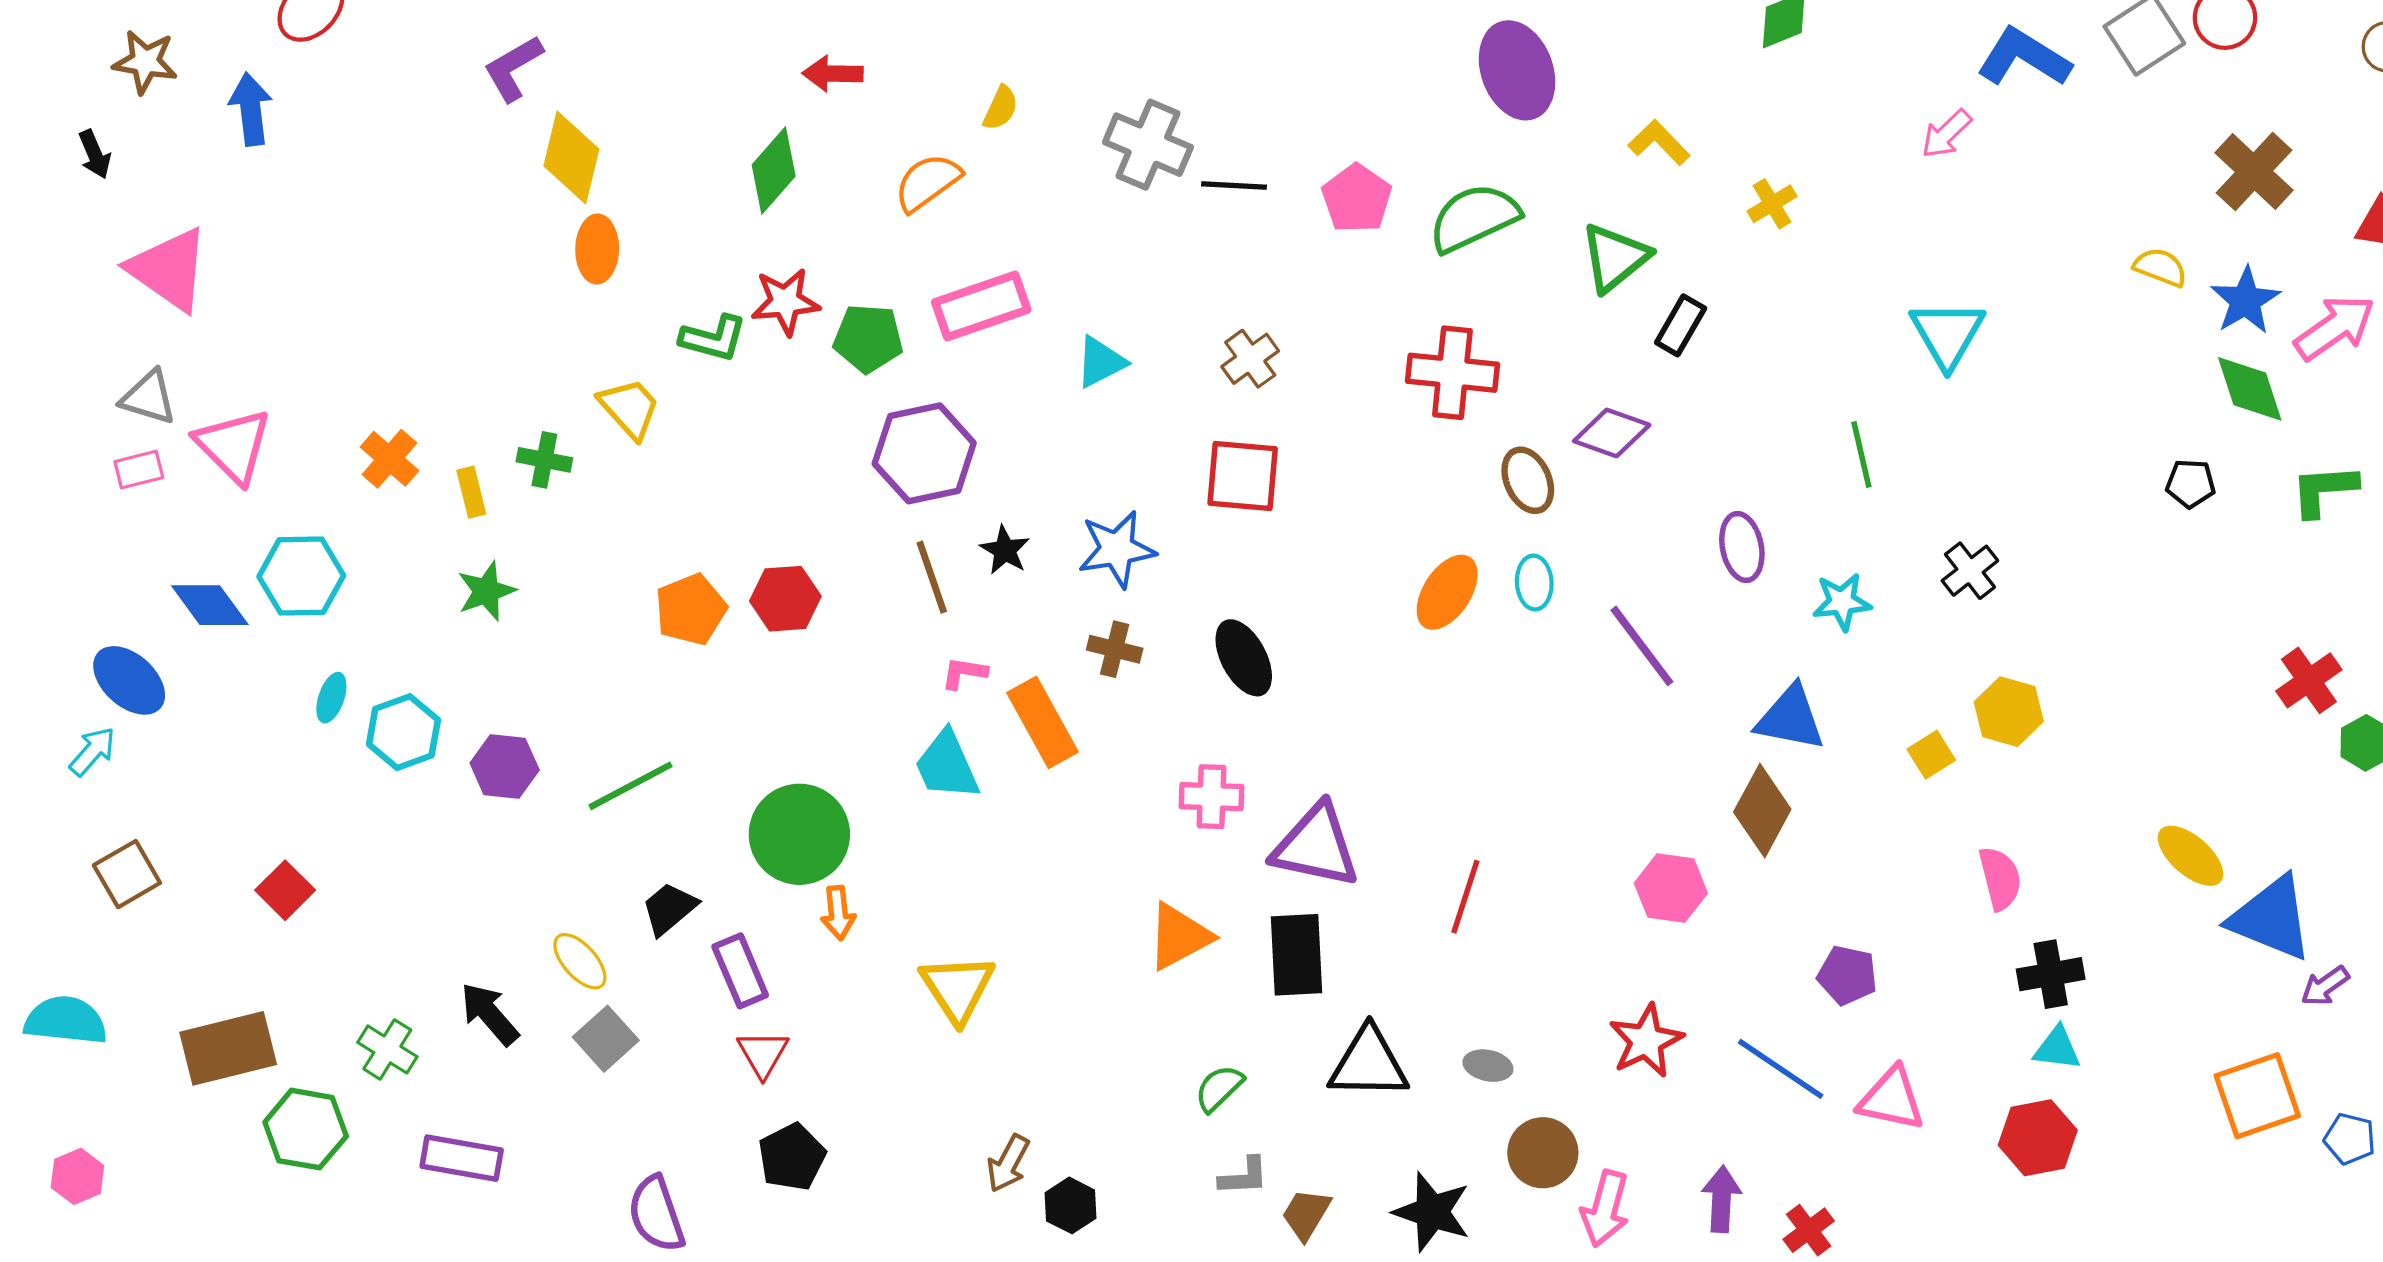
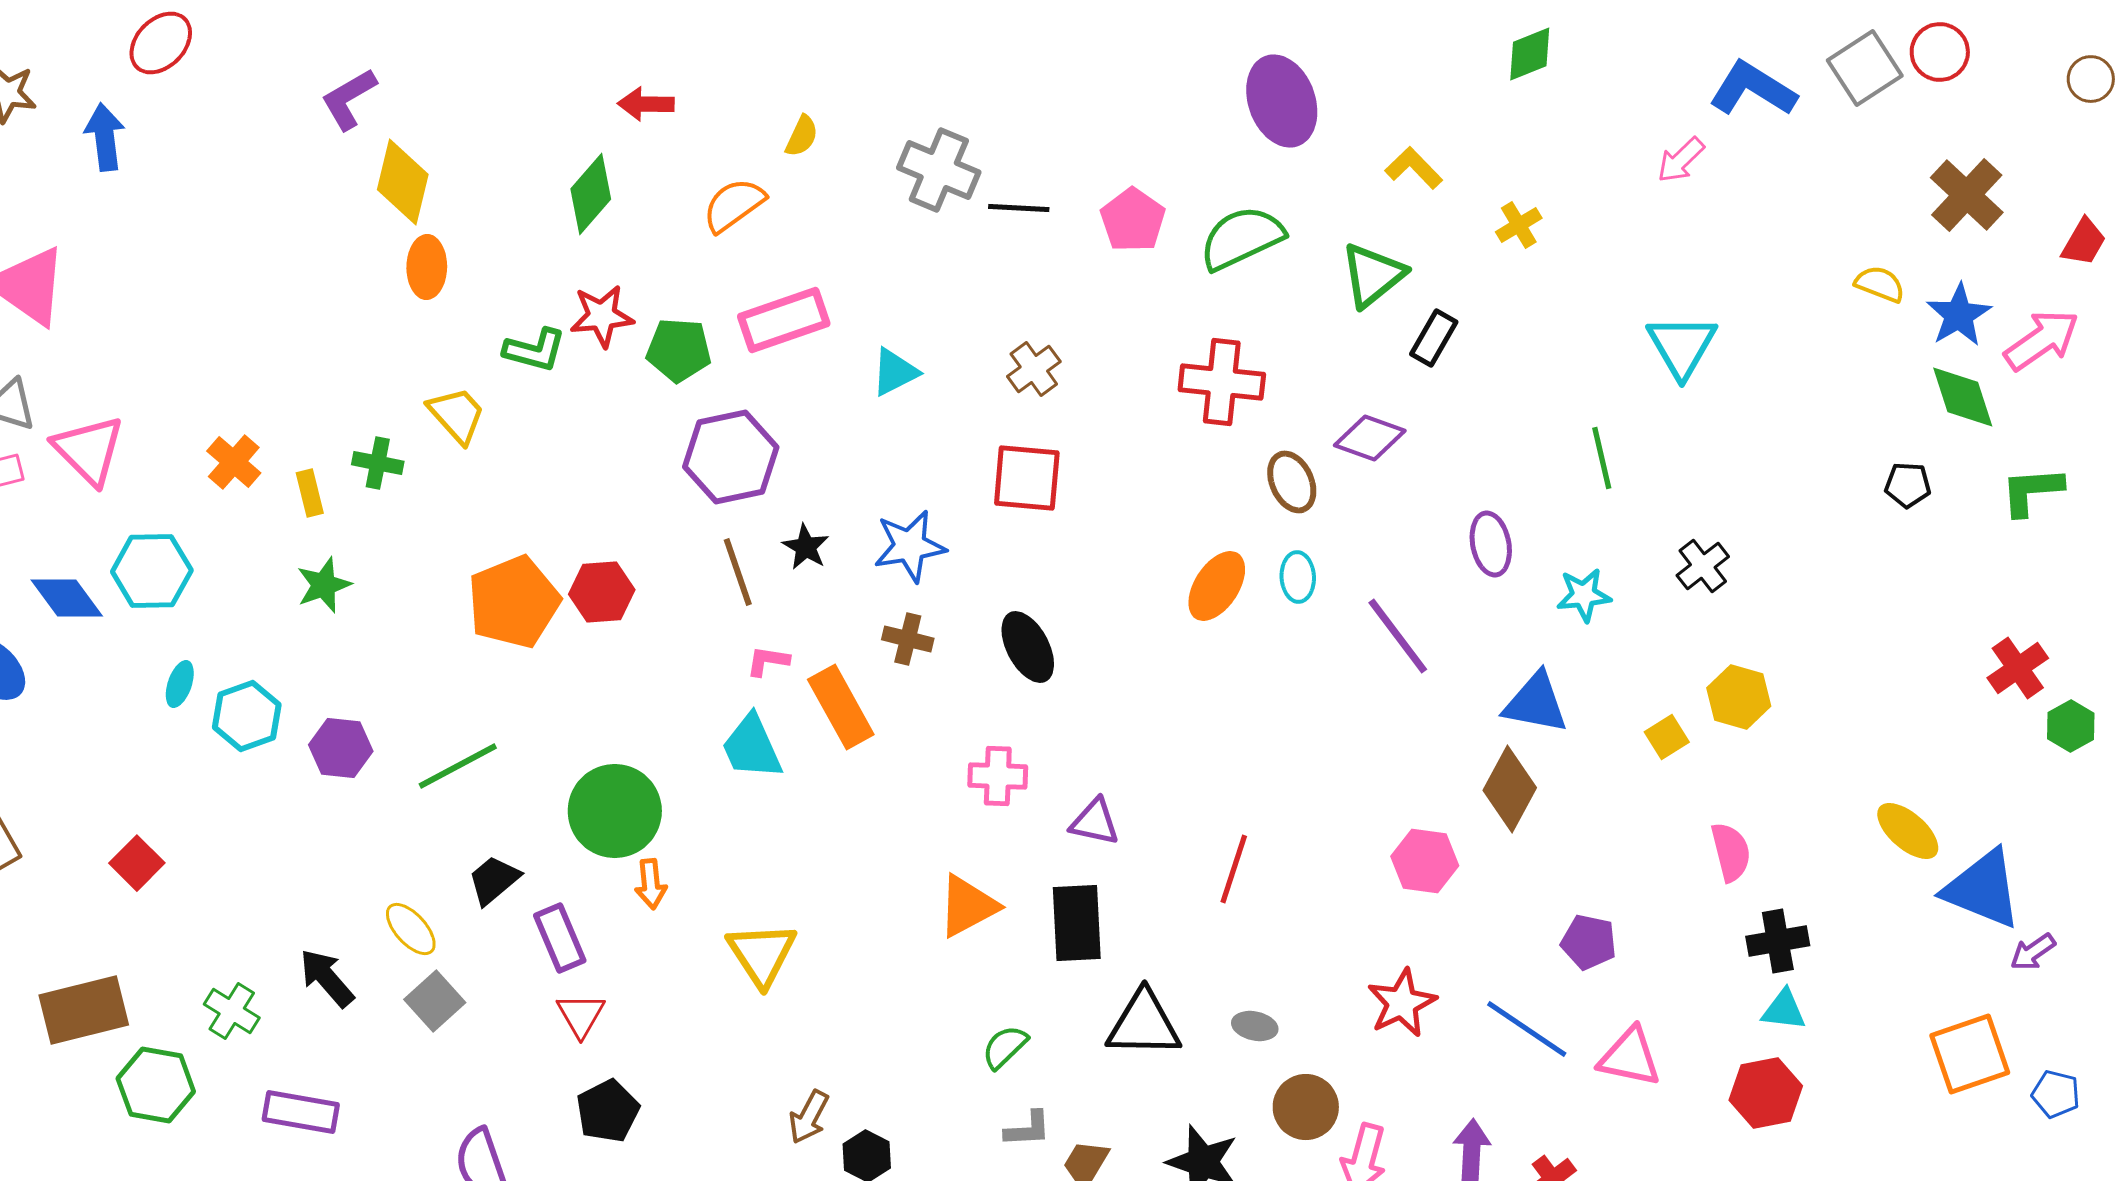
orange pentagon: (691, 609) -> (514, 602), size x1.4
purple triangle: (1316, 846) -> (1095, 822), size x0.6

